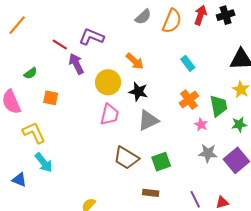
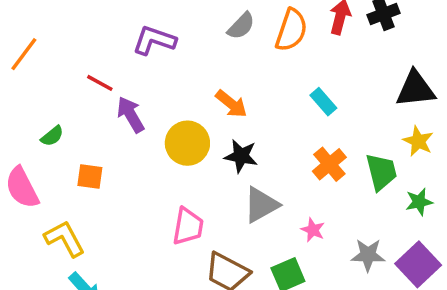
purple L-shape: (91, 37) -> (154, 40), moved
pink trapezoid: (110, 114) -> (188, 226), moved
pink star: (201, 125) -> (313, 230), moved

